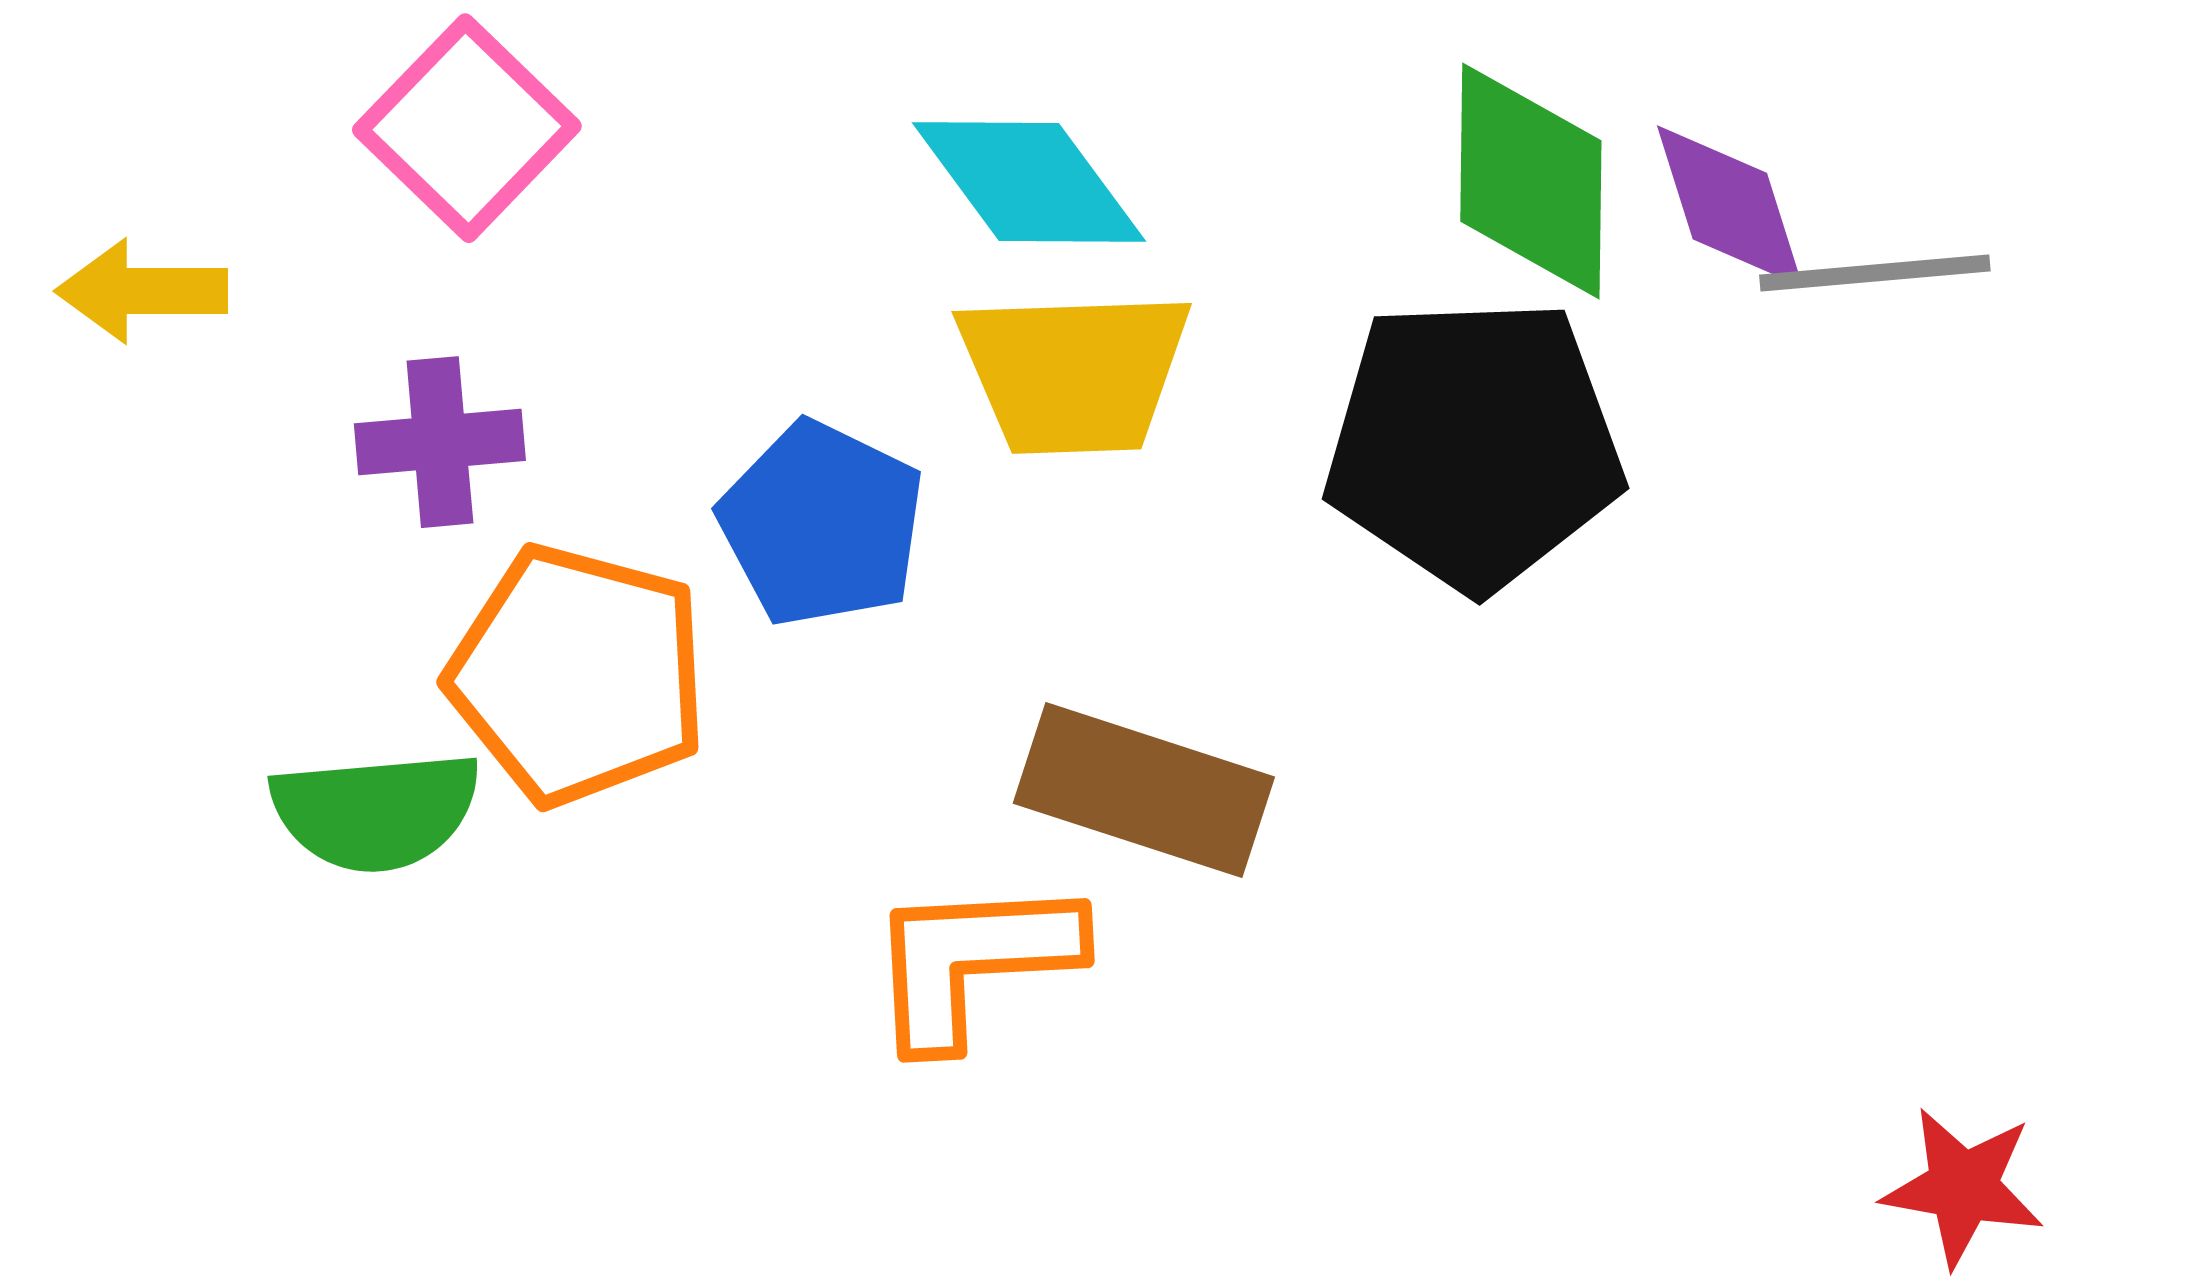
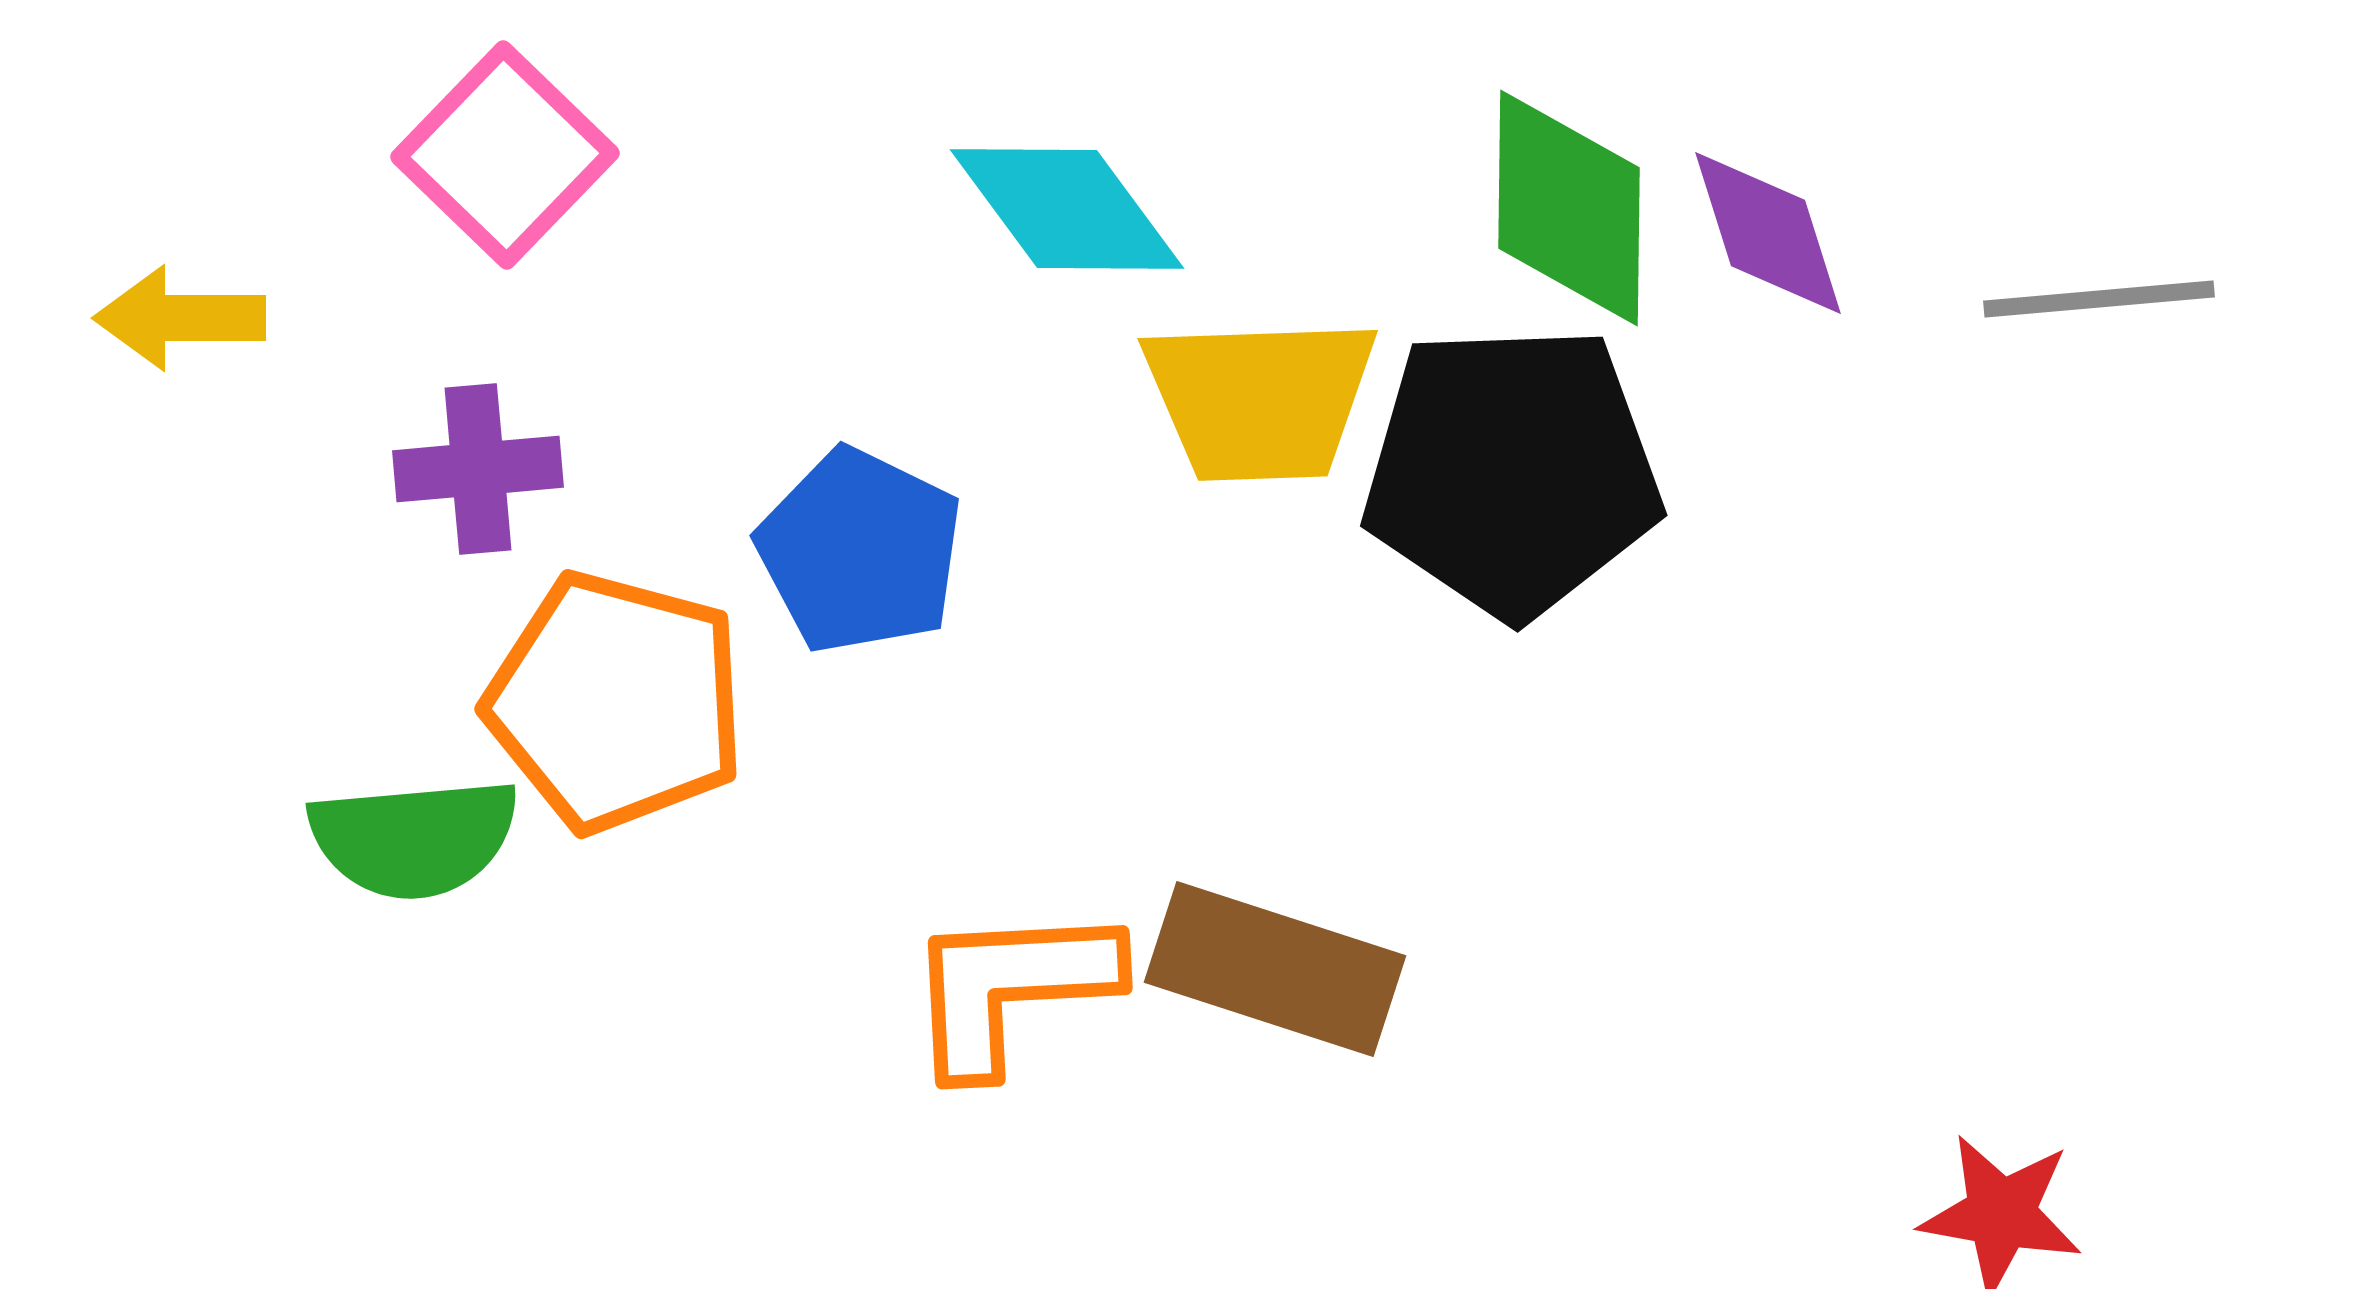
gray line: (1875, 273) -> (2099, 299), moved
yellow trapezoid: (1074, 372) -> (1260, 399), moved
brown rectangle: (1144, 790) -> (1275, 969), moved

